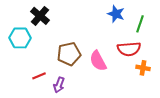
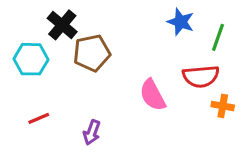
brown pentagon: (69, 54) -> (92, 53), moved
red line: (39, 76) -> (39, 118), moved

